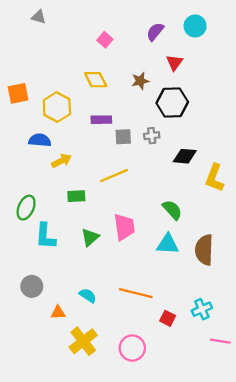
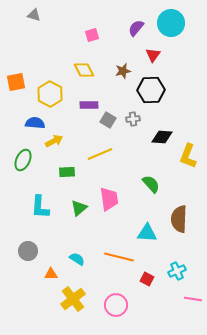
cyan circle: (195, 26) -> (171, 23), size x1.4
pink square: (105, 40) -> (92, 35), turned 32
gray square: (123, 137) -> (108, 120), turned 35
green ellipse: (26, 208) -> (23, 160), moved
cyan triangle: (168, 244) -> (147, 233), moved

